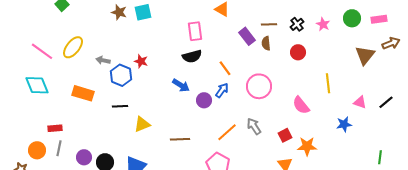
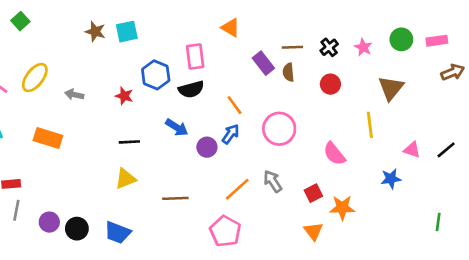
brown triangle: (365, 55) -> (391, 88), moved
blue hexagon: (121, 75) -> (156, 75), moved
black line: (120, 106) -> (129, 142), moved

